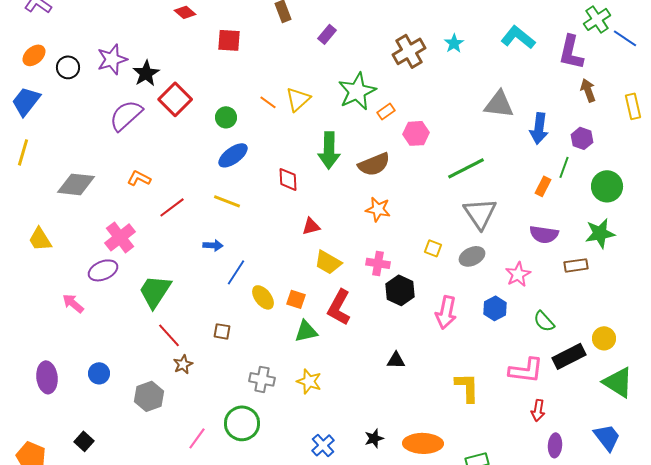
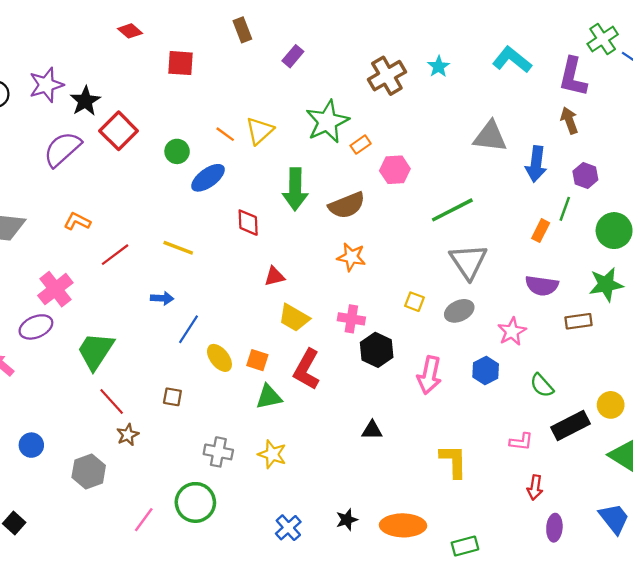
brown arrow: (588, 90) -> (569, 120), moved
blue ellipse: (233, 155) -> (208, 178), moved
pink L-shape: (526, 370) -> (521, 442), size x0.6

